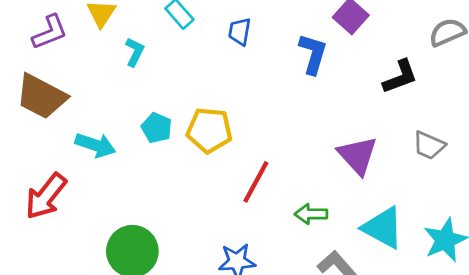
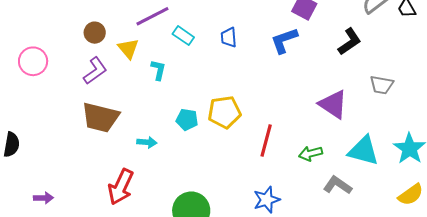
blue L-shape: (313, 54) -> (284, 40), turned -112
cyan arrow: (95, 145) -> (147, 142), size x0.7

